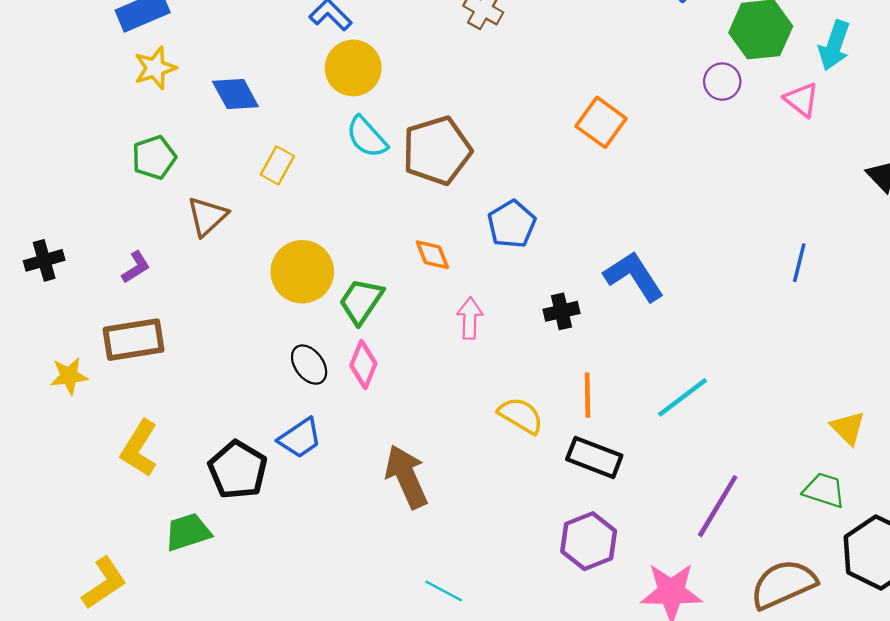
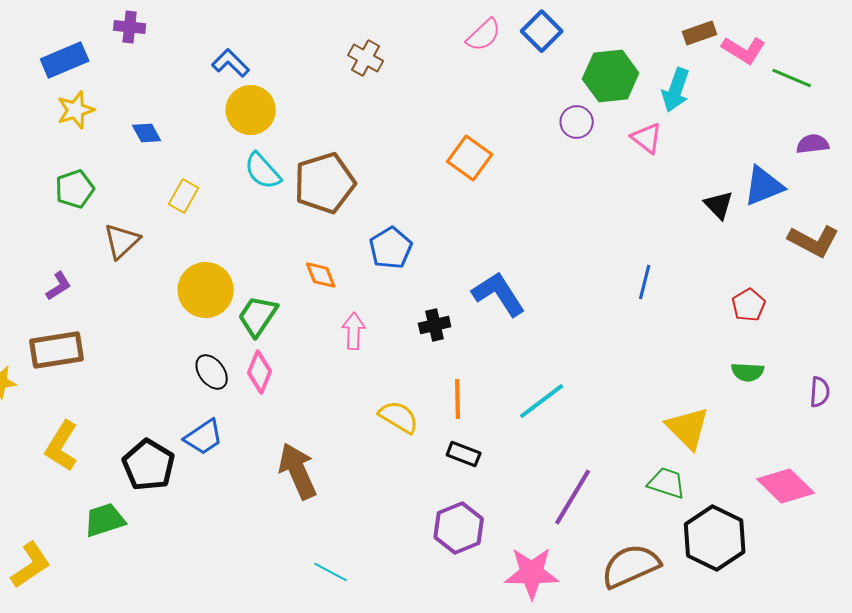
blue diamond: (235, 94) -> (147, 133), size x0.7
yellow triangle: (848, 428) -> (688, 428), size x1.4
black rectangle: (594, 457) -> (464, 454), size x0.7

